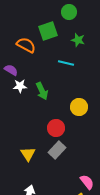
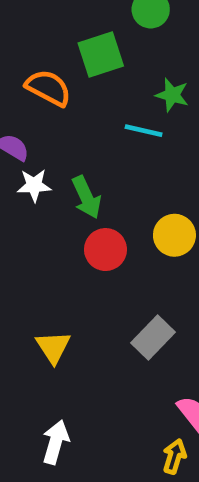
green star: (78, 40) -> (172, 95), moved
red circle: (56, 128) -> (105, 250), moved
gray rectangle: (57, 150) -> (153, 337), moved

